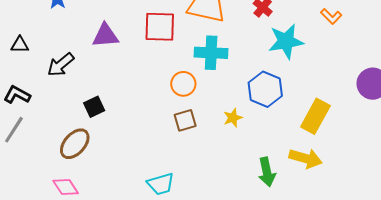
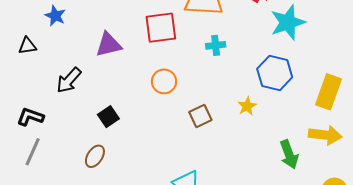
black triangle: (20, 45) -> (27, 46), moved
cyan cross: (211, 53) -> (216, 45), size x0.6
orange circle: (183, 84) -> (164, 81), moved
brown ellipse: (75, 144) -> (95, 156), size x0.7

